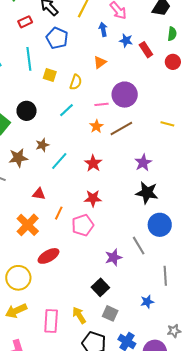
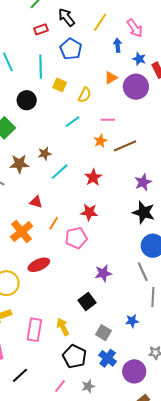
purple circle: (125, 95) -> (136, 87), moved
black circle: (27, 111) -> (27, 100), moved
gray line: (139, 246) -> (143, 272), moved
gray square: (110, 313) -> (103, 333), moved

